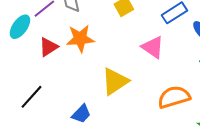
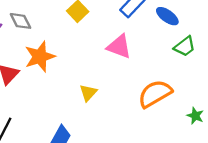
yellow triangle: (115, 81) -> (88, 93), size x0.6

